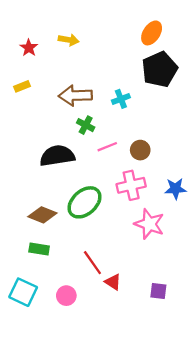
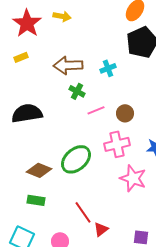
red star: (29, 48) -> (27, 23), size x1.8
black semicircle: (57, 156) -> (27, 113), moved
red triangle: (113, 282) -> (101, 229), turned 49

